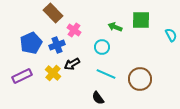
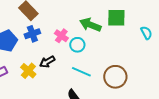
green arrow: (115, 27) -> (90, 25), size x1.5
pink cross: (74, 30) -> (61, 36), moved
blue cross: (57, 45) -> (32, 34), moved

